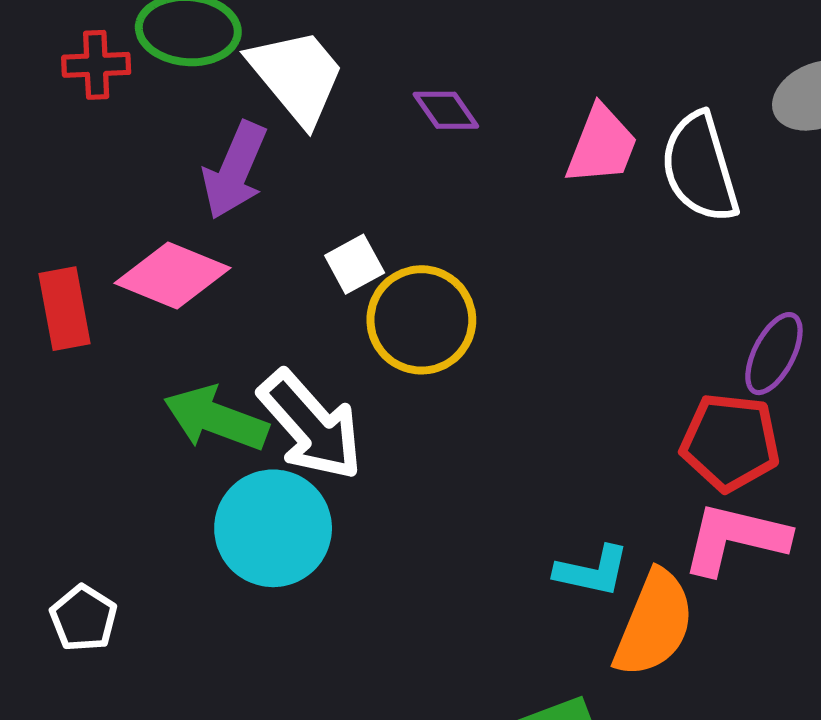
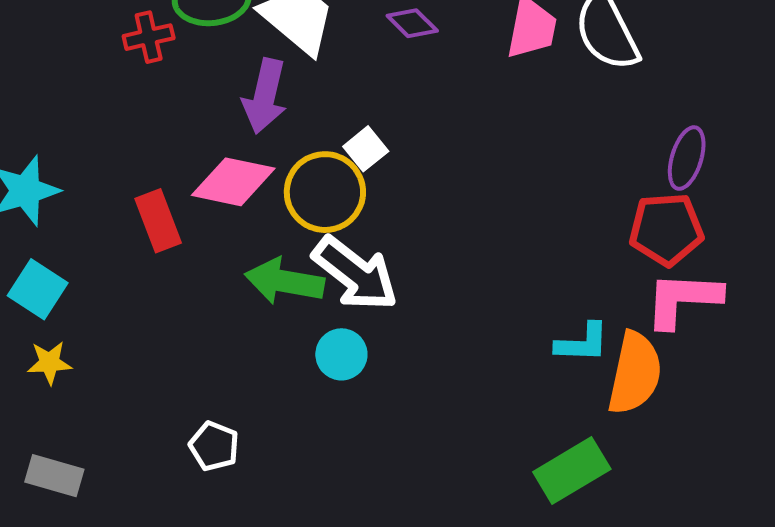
yellow circle: (421, 320) -> (325, 192), moved
cyan circle: (273, 528) -> (341, 354), size x0.6

